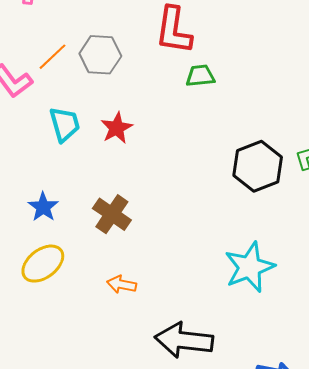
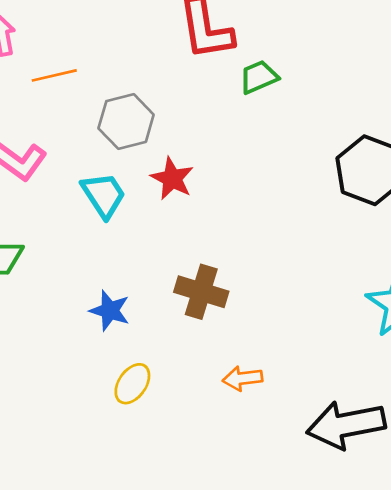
gray hexagon: (100, 55) -> (126, 122), moved
orange line: (52, 57) -> (54, 75), moved, turned 48
yellow ellipse: (43, 264) -> (132, 384), size x0.7

